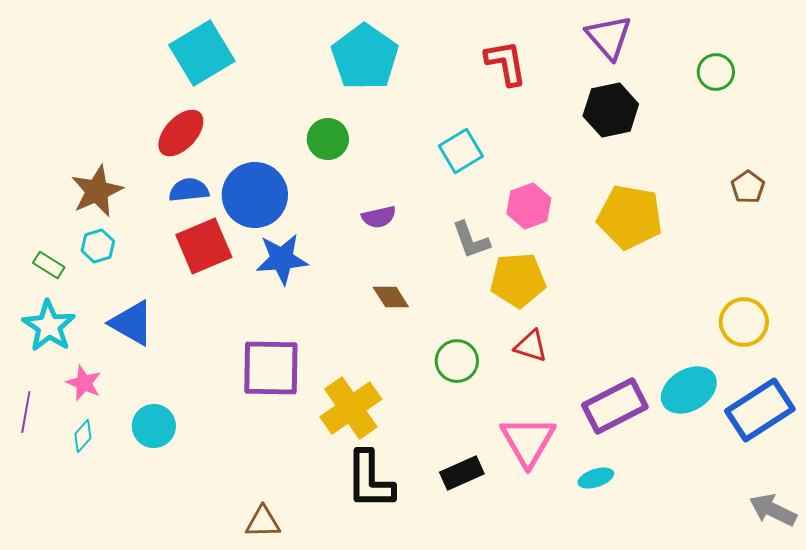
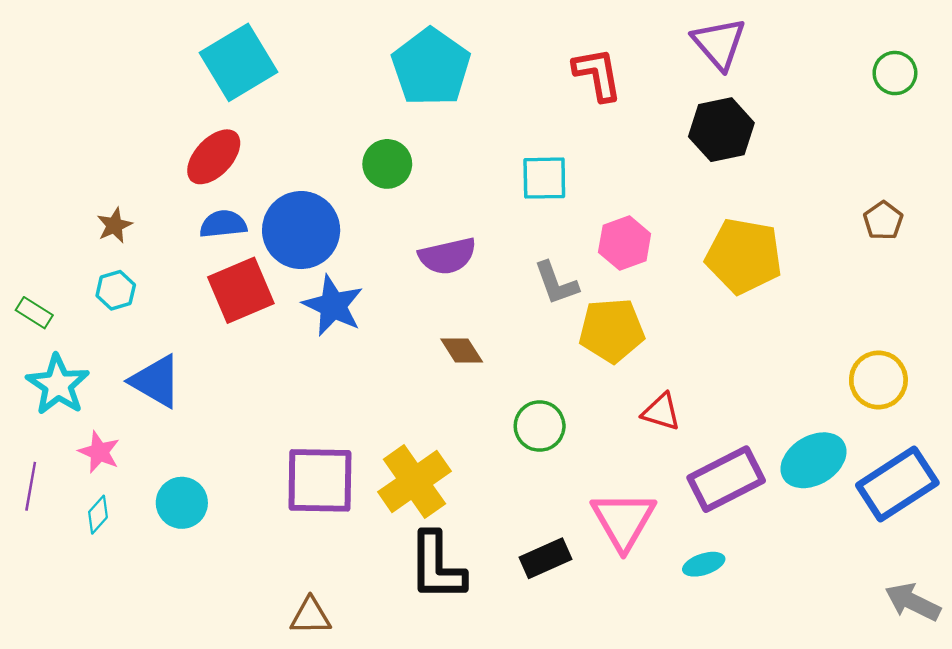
green circle: (716, 72) -> (895, 73), moved
cyan square: (461, 151) -> (544, 178), turned 30
brown star: (97, 191) -> (115, 225), size x0.6
purple semicircle: (379, 217) -> (447, 256), size x1.4
blue star: (282, 259) -> (333, 306), turned 30
green rectangle: (49, 265) -> (34, 313), moved
red triangle: (531, 346) -> (661, 412), moved
purple square: (271, 368) -> (320, 480), moved

